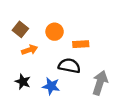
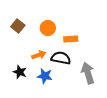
orange arrow: (30, 50) -> (39, 55), moved
gray arrow: (100, 83) -> (88, 73), turned -35

